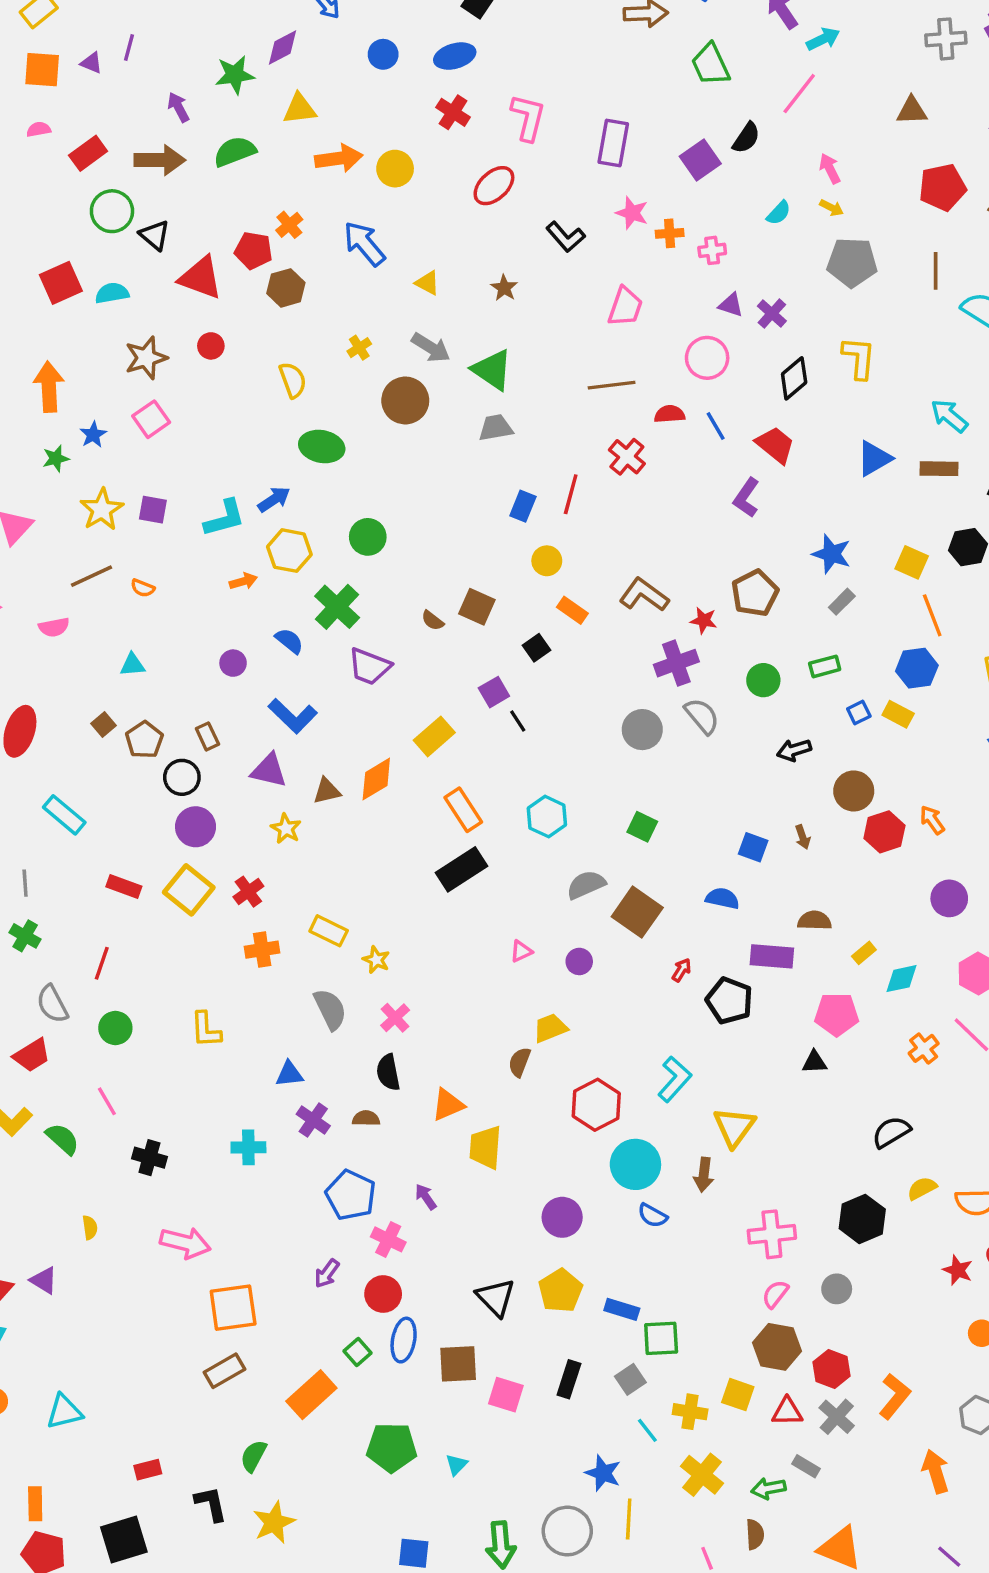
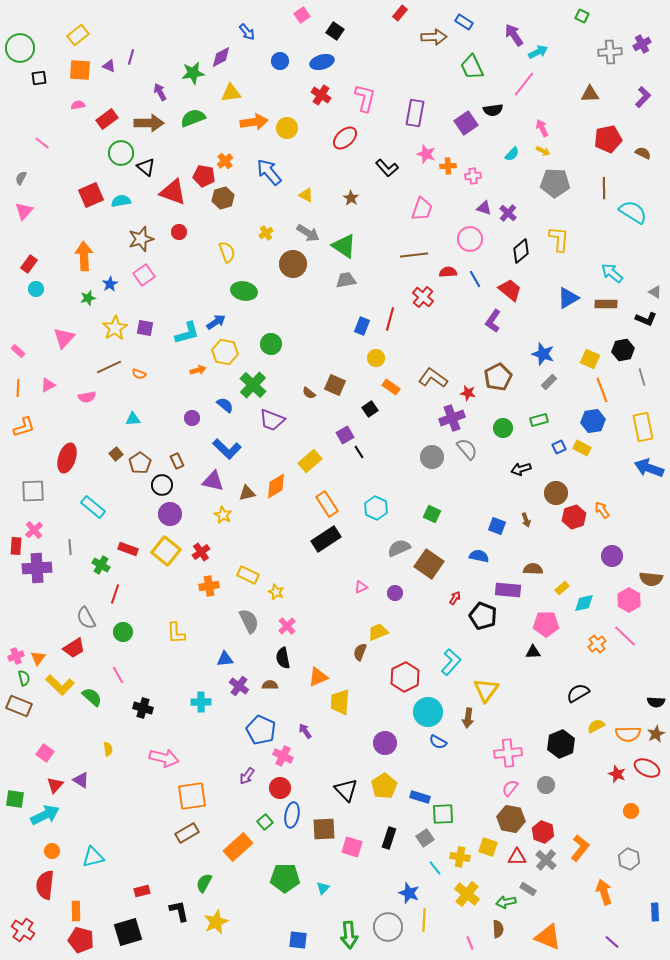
black semicircle: (746, 138) -> (493, 110), turned 48
green cross: (25, 936) -> (101, 565), moved

